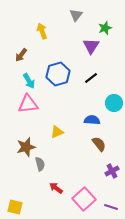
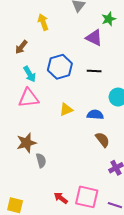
purple triangle: (91, 46) -> (94, 38), turned -36
black line: (91, 78) -> (94, 71), turned 40
yellow triangle: (57, 132) -> (66, 109), moved
red arrow: (56, 188) -> (61, 198), moved
pink square: (84, 199) -> (87, 197), turned -35

